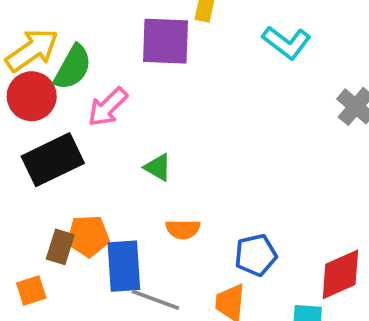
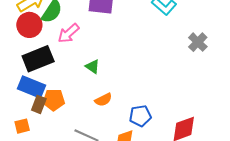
orange semicircle: (183, 229) -> (103, 100), turned -30
blue rectangle: (124, 266) -> (31, 87), moved, turned -68

